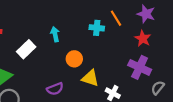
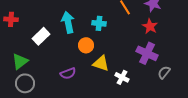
cyan cross: (97, 28) -> (99, 23), moved
cyan arrow: (55, 34) -> (68, 22), size x1.5

